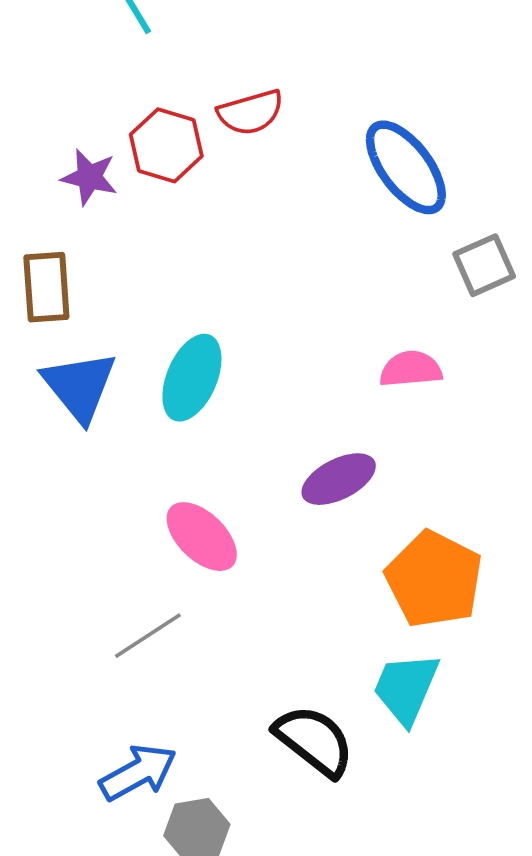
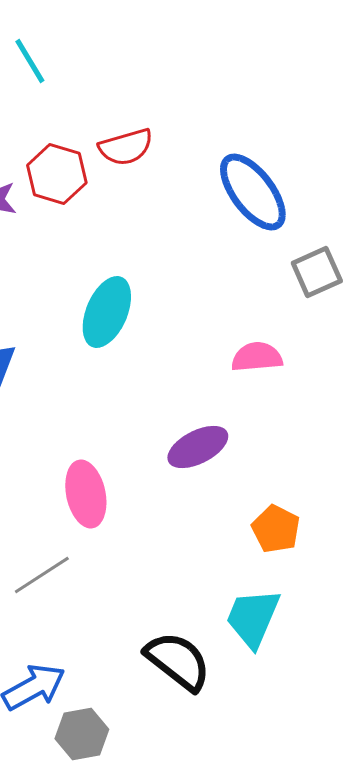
cyan ellipse: (192, 378) -> (107, 312), moved
pink ellipse: (202, 537) -> (86, 494), turned 34
orange pentagon: (434, 579) -> (276, 529), size x0.6

